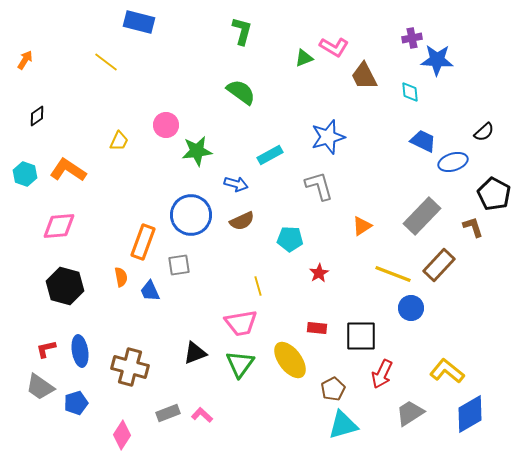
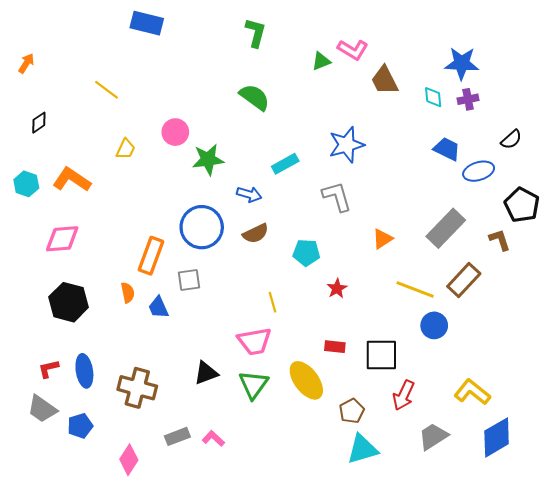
purple cross: (412, 38) -> (468, 99), moved
yellow line: (106, 62) -> (107, 90), moved

